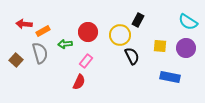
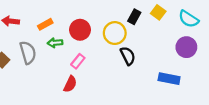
orange rectangle: (43, 31) -> (45, 24), moved
yellow square: (160, 46) -> (158, 12), moved, turned 32

